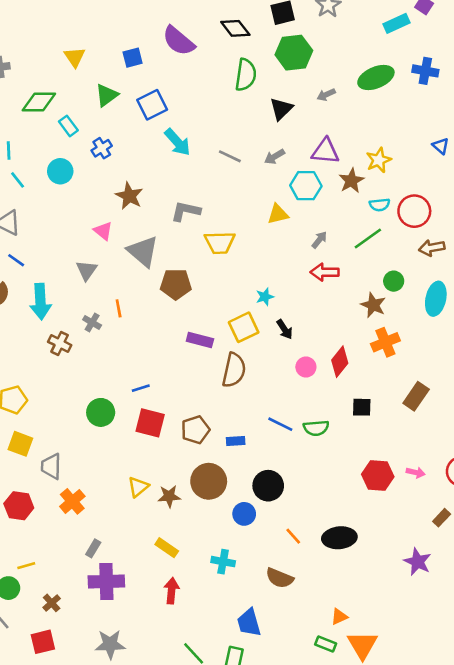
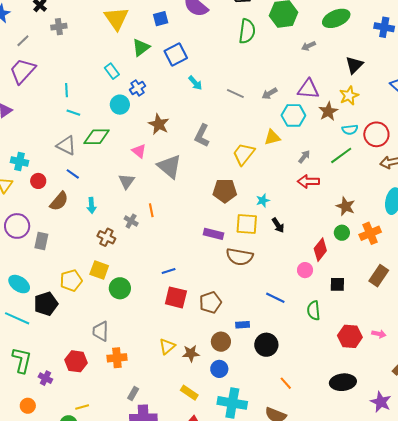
yellow triangle: (75, 57) -> (116, 19), size x1.5
green ellipse: (376, 78) -> (336, 18), moved
green diamond: (39, 102) -> (97, 137), moved
black triangle: (281, 109) -> (354, 65), moved
cyan arrow: (177, 142) -> (195, 83), size x0.7
cyan circle: (60, 171) -> (120, 105), moved
cyan line: (18, 180) -> (73, 113), turned -32
gray L-shape: (186, 211) -> (202, 136), turned -75
yellow trapezoid: (220, 243) -> (244, 154), moved, turned 130
green circle: (394, 281) -> (342, 233), moved
brown pentagon: (176, 284) -> (225, 191), moved
cyan arrow: (40, 302) -> (92, 205), size x0.6
yellow square: (244, 327) -> (247, 224), turned 30
orange cross: (385, 342) -> (370, 233), moved
pink circle: (306, 367) -> (305, 270), moved
brown semicircle: (234, 370) -> (240, 257), turned 88
green circle: (101, 412) -> (120, 288), moved
green semicircle: (316, 428) -> (314, 310), moved, turned 90
blue rectangle: (236, 441) -> (243, 325), moved
yellow square: (20, 444) -> (99, 270), moved
brown circle: (209, 481) -> (221, 342), size x0.7
orange cross: (72, 501) -> (117, 358), turned 36
blue circle: (244, 514) -> (219, 369), moved
black ellipse: (339, 538) -> (343, 382), moved
cyan cross: (223, 562) -> (232, 403), size x1.6

